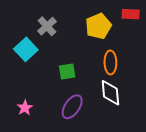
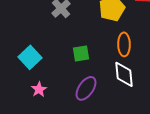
cyan square: (26, 49) -> (30, 57), moved

